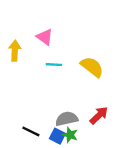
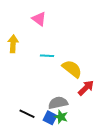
pink triangle: (45, 37) -> (39, 19), moved
yellow semicircle: (92, 67) -> (72, 69), moved
red arrow: (99, 115) -> (86, 88), moved

